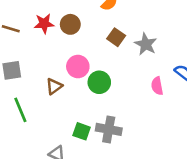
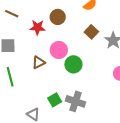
red star: (44, 24) -> (37, 27), moved
green square: (82, 131) -> (55, 100), turned 32

